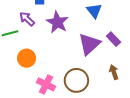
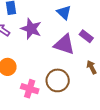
purple triangle: (89, 44) -> (64, 44), turned -50

